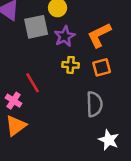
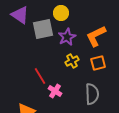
yellow cross: (71, 65) -> (72, 61), turned -32
pink cross: (13, 101) -> (55, 91), moved

